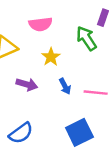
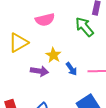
yellow star: (51, 57) -> (53, 55), moved

